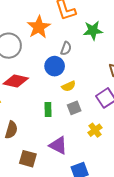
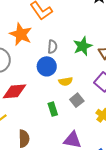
green star: (93, 30) -> (83, 46), moved
yellow semicircle: (69, 86) -> (66, 81), turned 32

